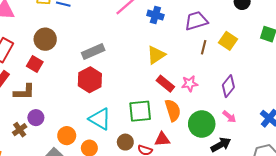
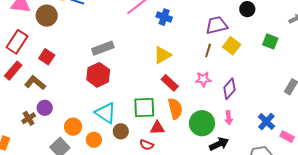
purple trapezoid: (196, 21) -> (217, 25), moved
brown circle: (45, 39) -> (47, 16), moved
pink star: (190, 84) -> (203, 79), moved
brown L-shape: (24, 92) -> (35, 83), turned -145
pink arrow: (229, 117) -> (229, 118), turned 40
red triangle: (162, 139) -> (157, 128), moved
brown circle: (125, 142) -> (121, 131), moved

